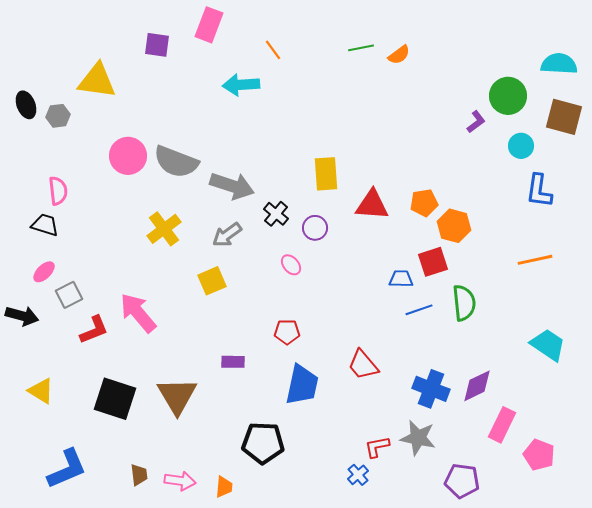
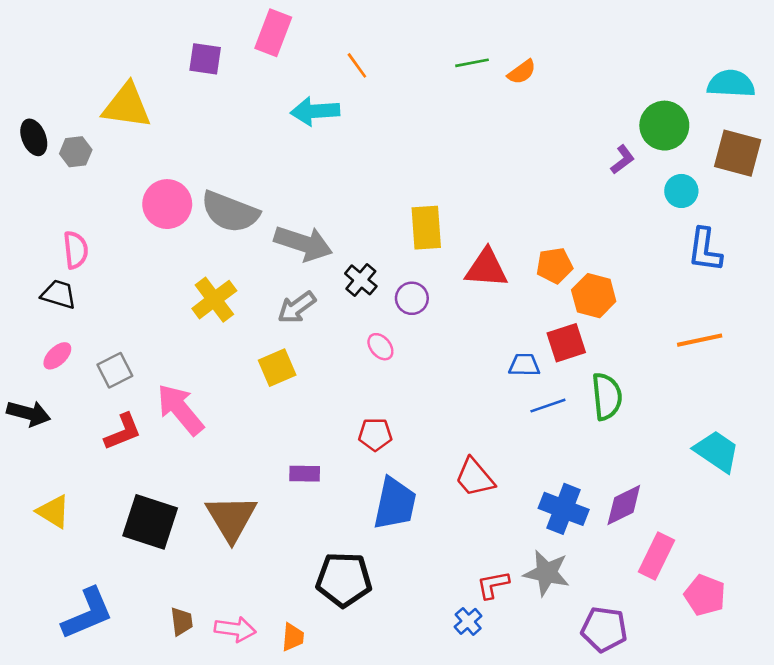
gray square: (69, 295) -> (115, 370), moved

